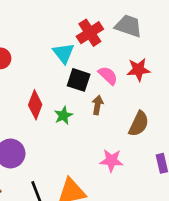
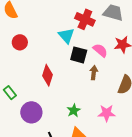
red cross: (90, 33) -> (85, 19), turned -30
green star: (63, 115) -> (74, 110), moved

